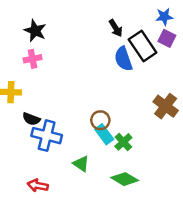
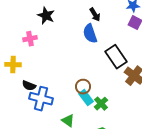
black star: (35, 31) -> (46, 16), moved
black rectangle: (143, 46) -> (116, 57), moved
blue semicircle: (123, 59) -> (90, 34), moved

